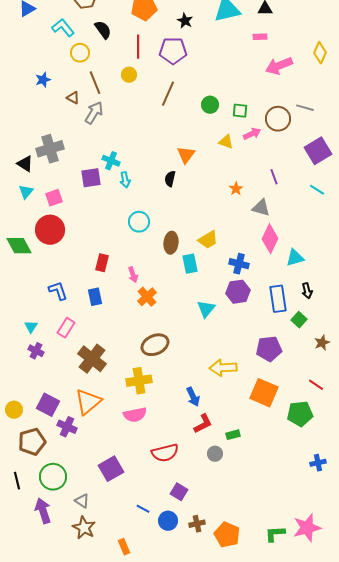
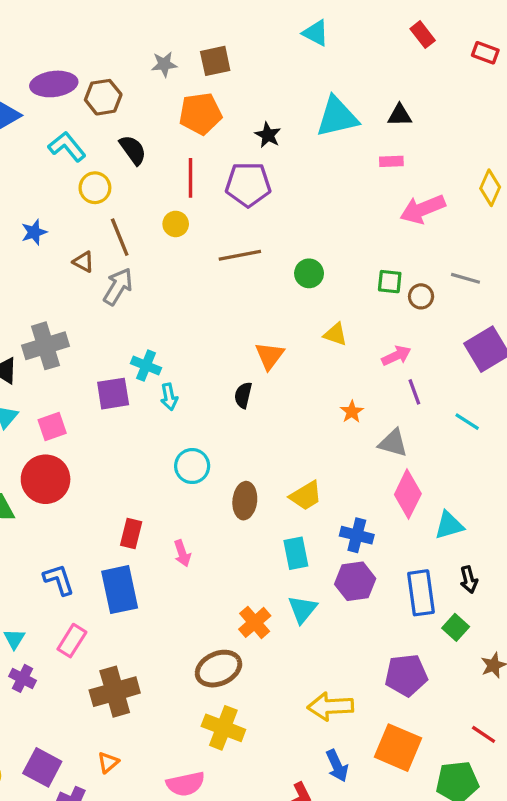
brown line: (168, 94) -> (240, 255), turned 55
green square: (240, 111) -> (390, 282), moved
brown circle: (278, 119) -> (421, 296), size x0.6
pink arrow: (252, 134) -> (396, 356), moved
cyan line: (317, 190) -> (467, 422), moved
cyan rectangle: (190, 264) -> (296, 553), moved
blue rectangle: (95, 297) -> (120, 590), size x1.6
orange cross: (147, 297) -> (255, 622), moved
brown cross: (92, 359) -> (115, 692), turned 36
yellow cross: (139, 381) -> (223, 728), moved, turned 30
blue arrow: (193, 397) -> (337, 766), moved
orange triangle: (88, 402) -> (108, 762), size x0.5

